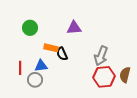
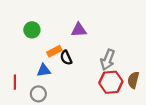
orange rectangle: (51, 48) -> (54, 51), turned -40
red line: (20, 68) -> (15, 82), moved
gray circle: (35, 80) -> (38, 94), moved

